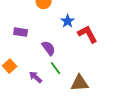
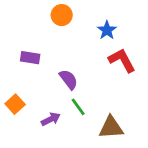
blue star: (68, 21) -> (107, 30), moved
purple arrow: (36, 77) -> (51, 119), turned 112

